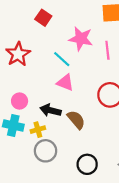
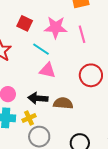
red square: (43, 18) -> (25, 23), moved
brown semicircle: (76, 120) -> (63, 103), turned -36

